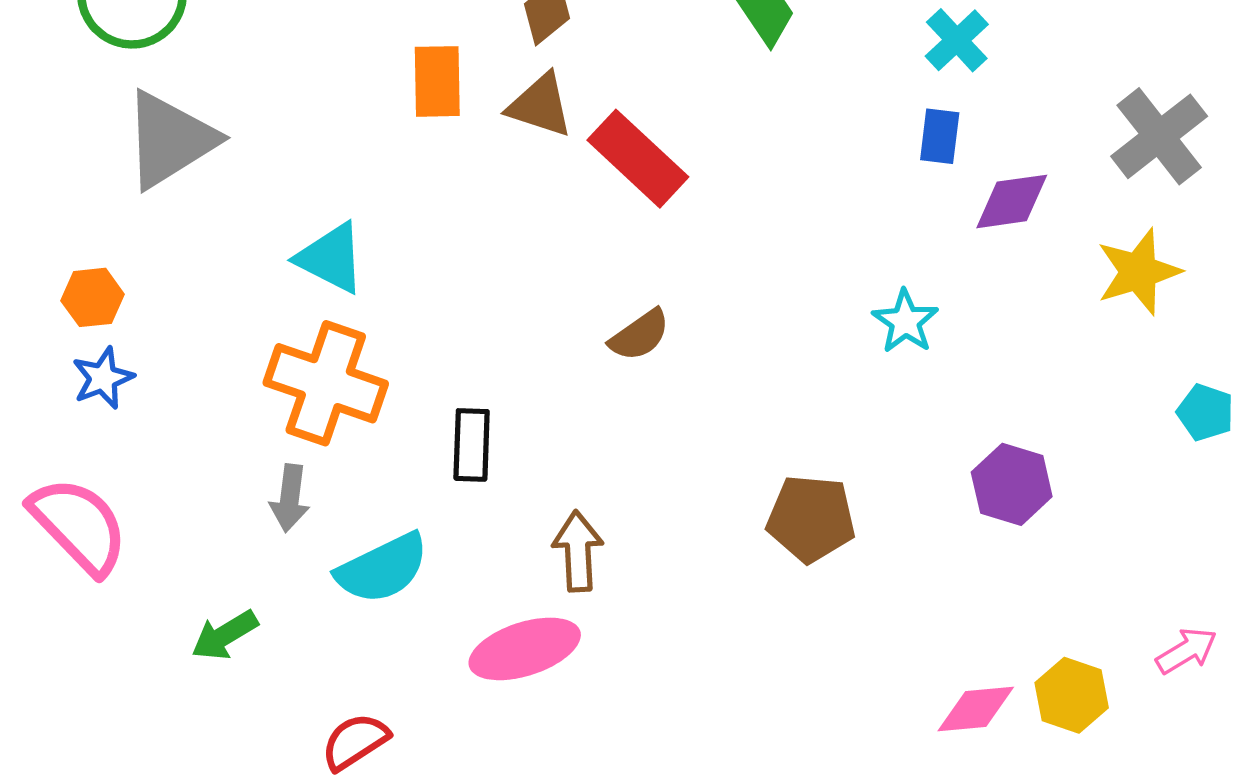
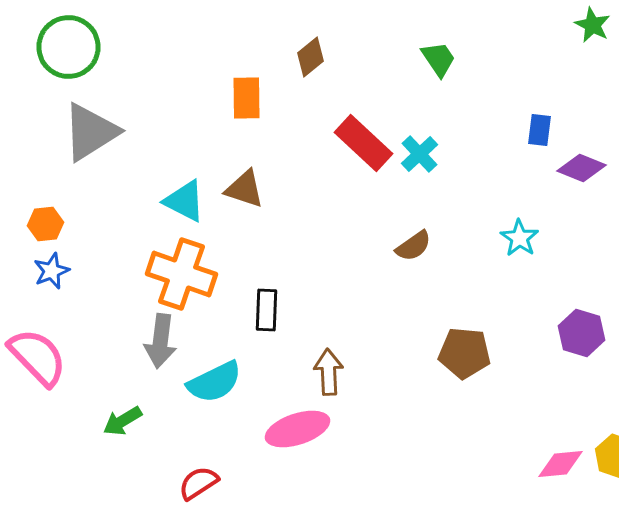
cyan cross: (957, 40) -> (420, 154), moved
brown triangle: (540, 105) -> (244, 189), moved
purple diamond: (1012, 201) -> (582, 168), turned 30
brown semicircle: (640, 335) -> (414, 246), moved
gray arrow: (290, 498) -> (160, 341), size x1.4

